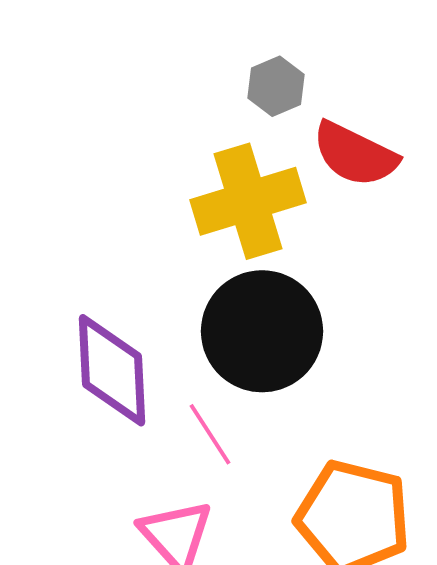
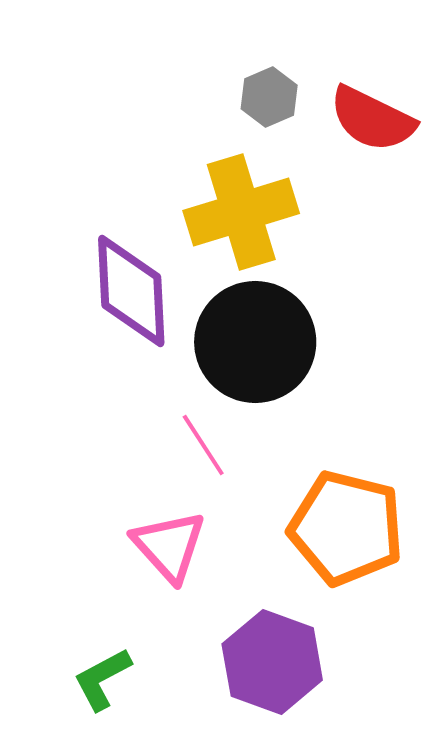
red semicircle: (355, 154) -> (372, 119), moved
purple diamond: (112, 370) -> (131, 291), moved

